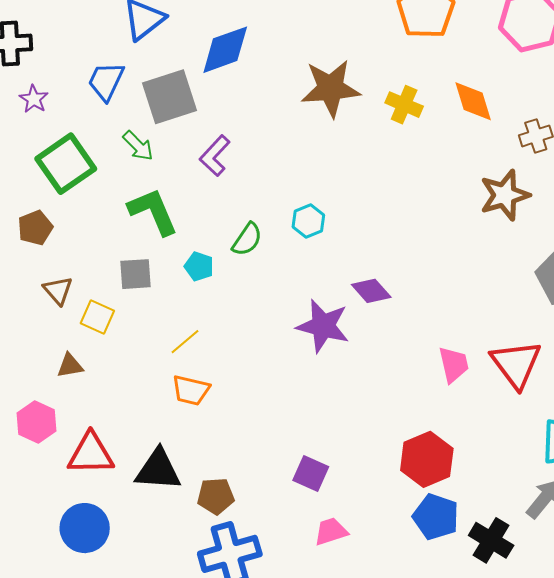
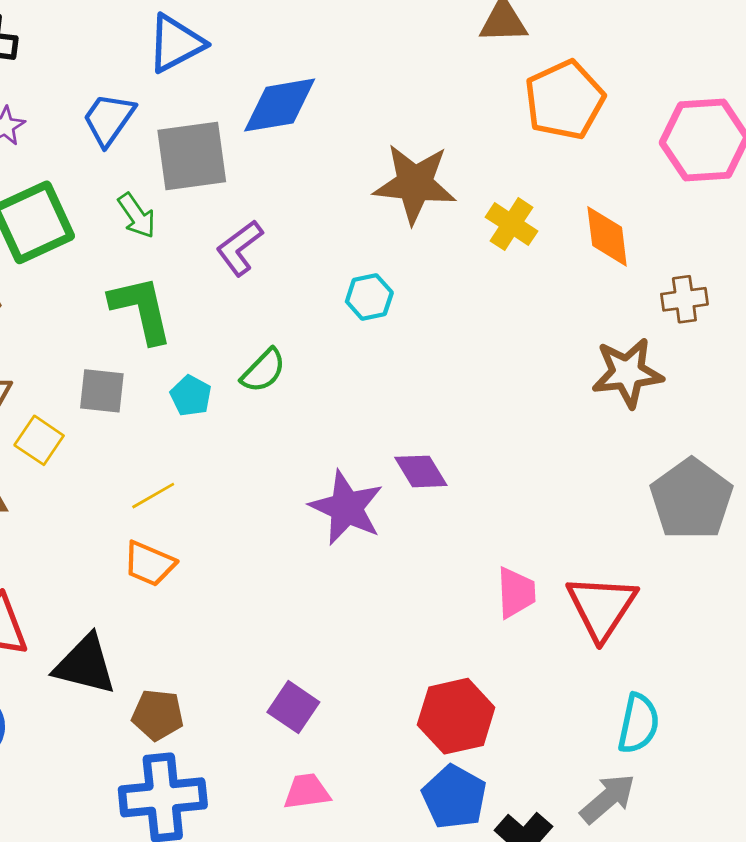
cyan hexagon: (308, 221) -> (369, 297), moved

